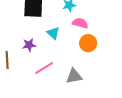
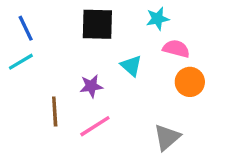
pink line: (44, 68) -> (95, 126), moved
gray triangle: (74, 76) -> (167, 137), turned -30

